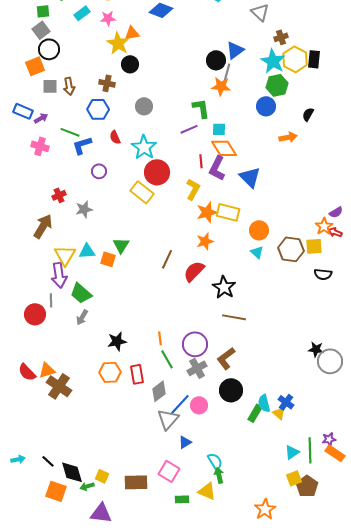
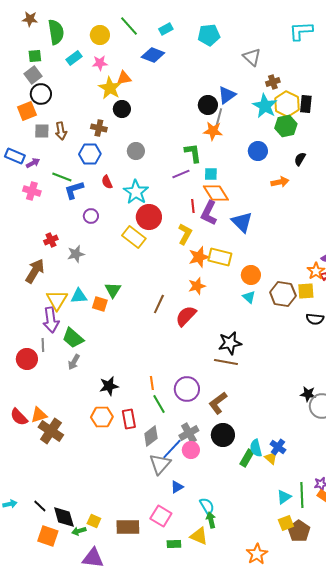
green hexagon: (277, 85) -> (286, 126), moved
black star: (224, 287) -> (230, 343), moved, turned 30
gray cross: (197, 368) -> (189, 433), moved

